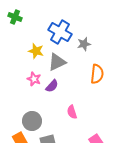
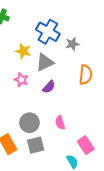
purple semicircle: (52, 86) -> (49, 87), moved
pink semicircle: (72, 112) -> (60, 123), moved
gray circle: (32, 121) -> (29, 123), moved

